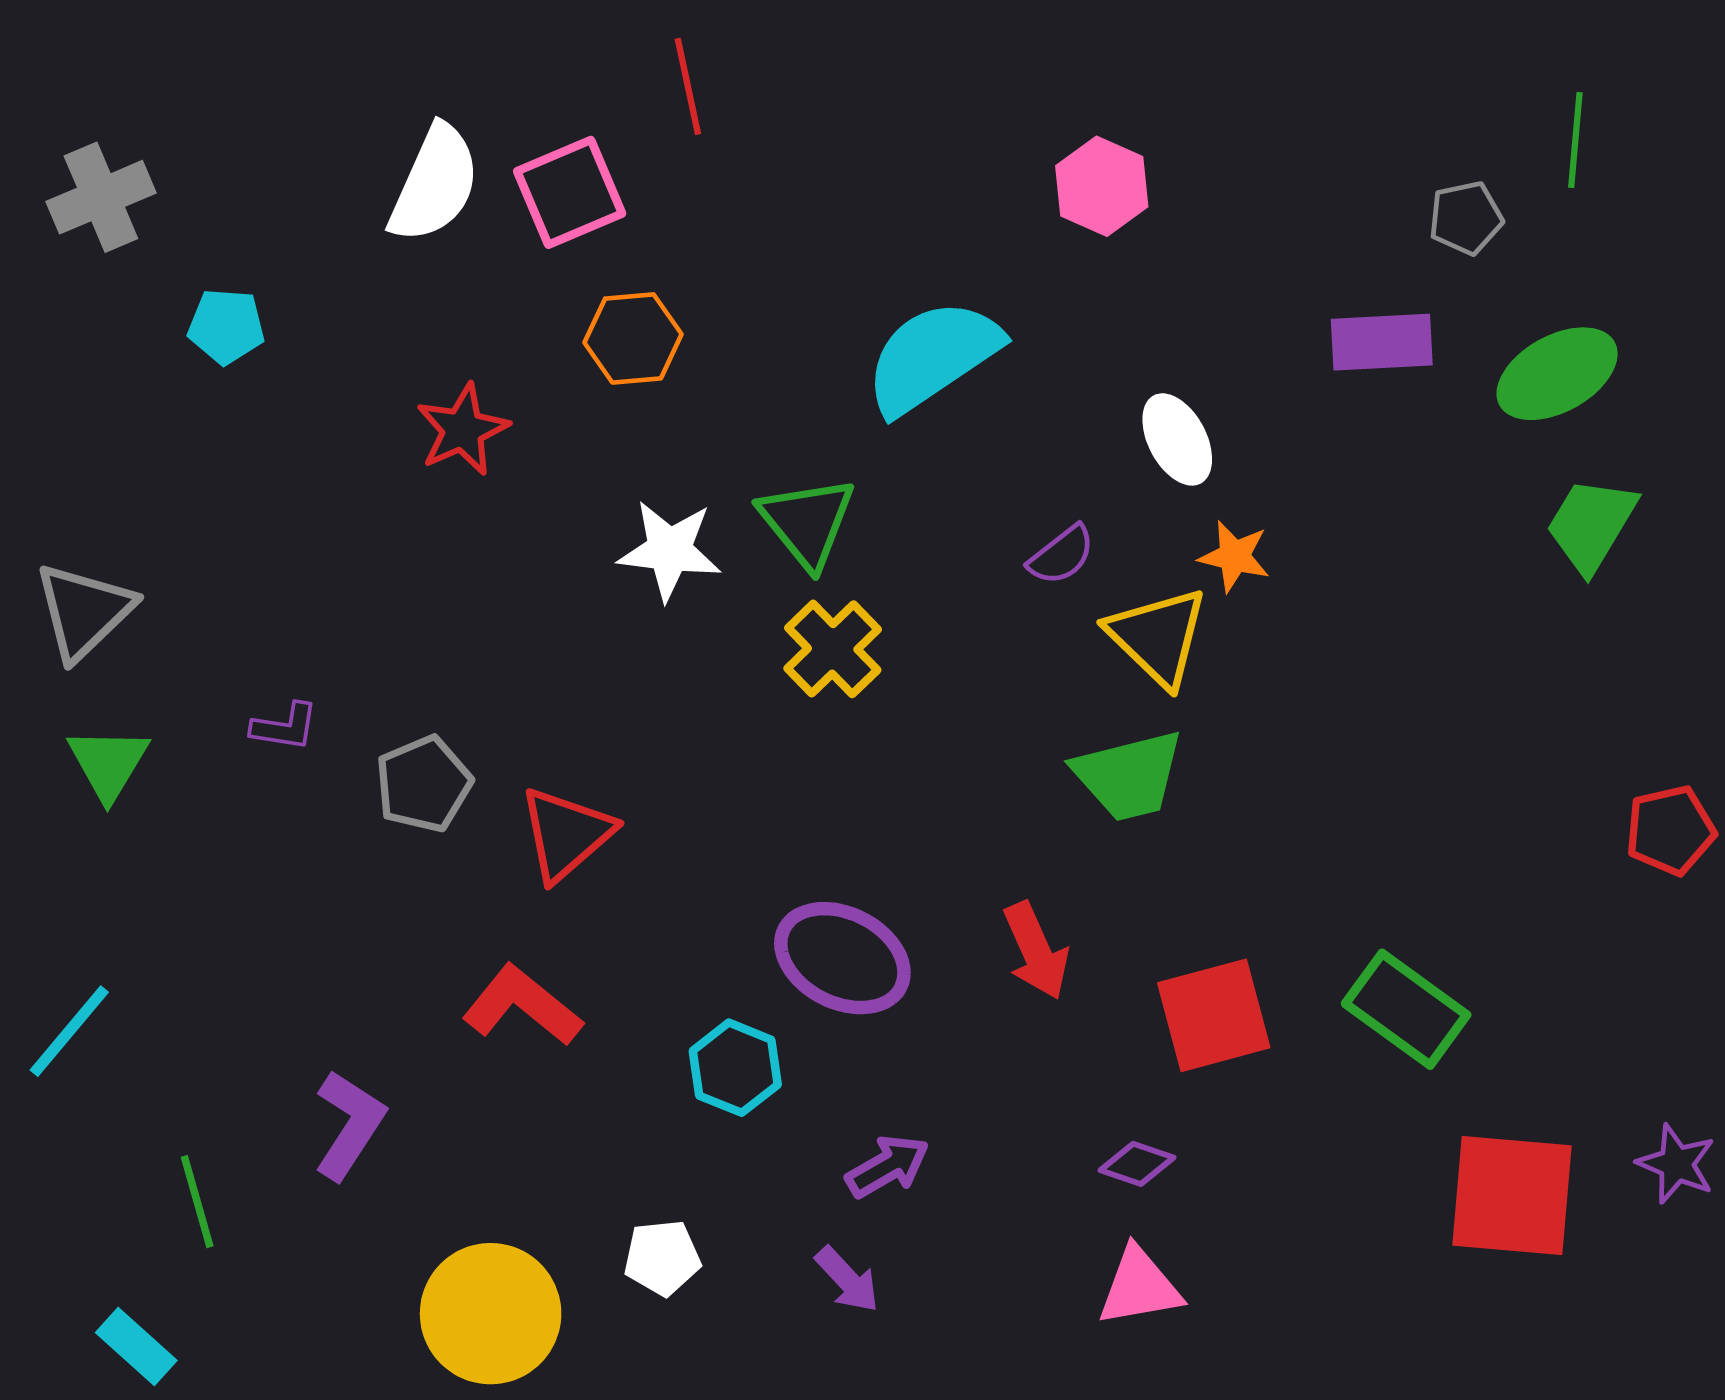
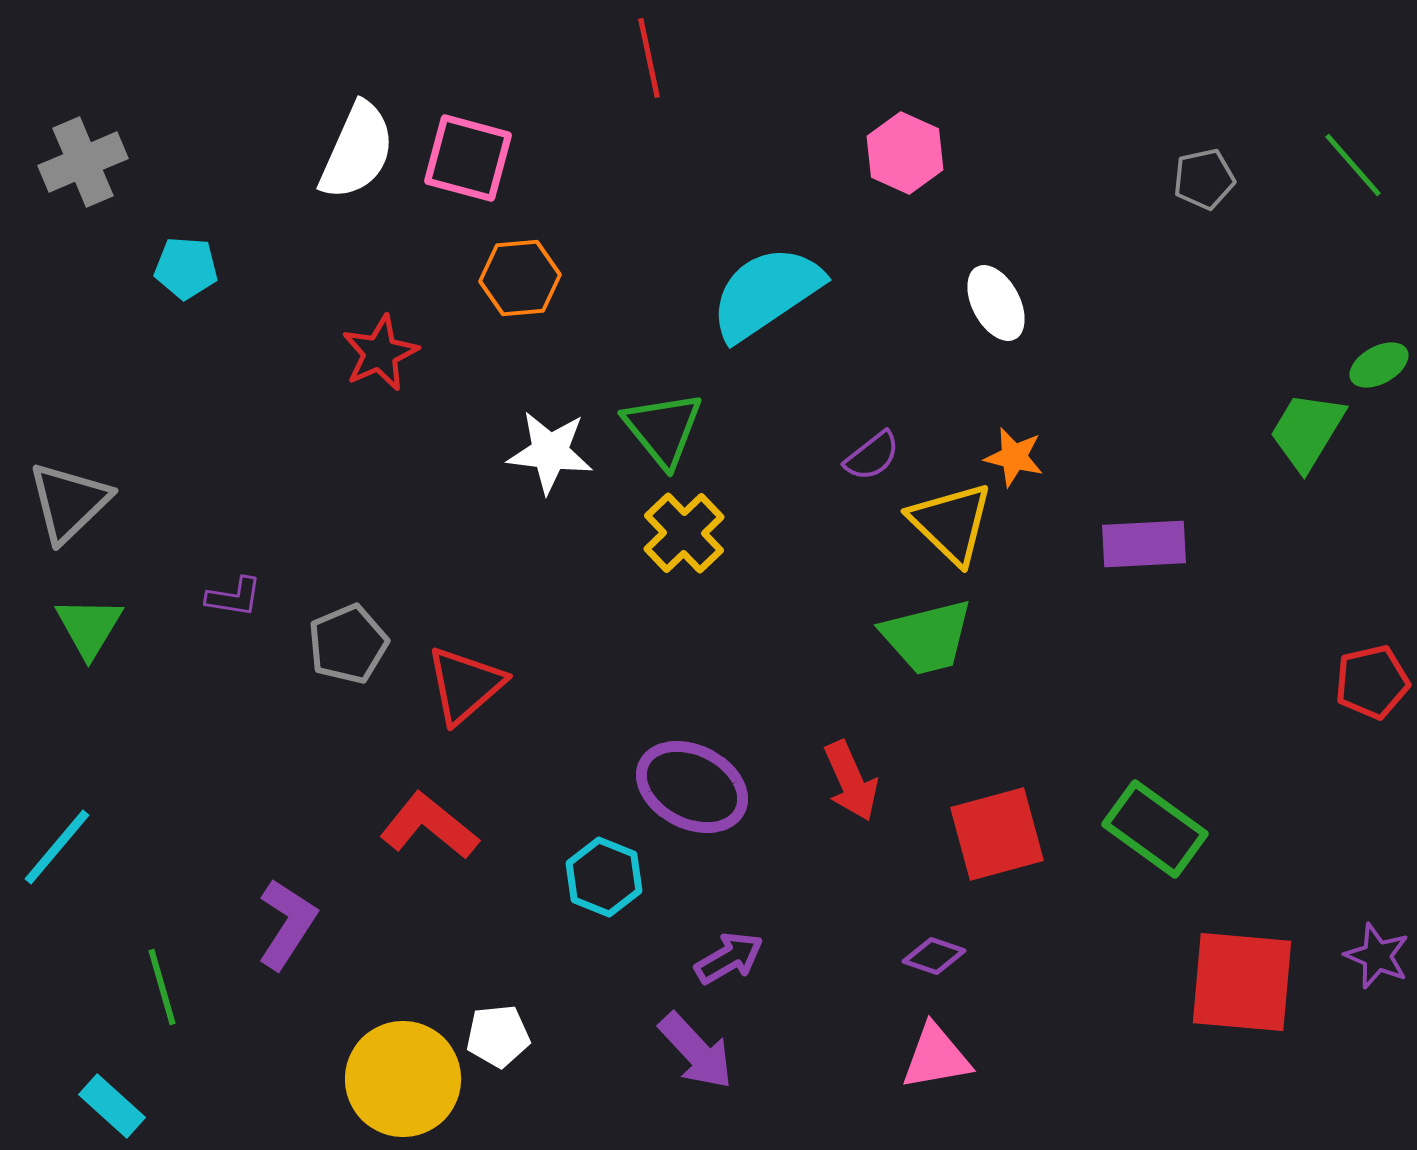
red line: (688, 86) -> (649, 58), moved
green line: (1575, 140) -> (1353, 165), moved, turned -46
pink square: (570, 192) -> (468, 158), turned 38
purple rectangle: (1382, 342) -> (1144, 544), moved
green ellipse: (1557, 374) -> (1379, 365), moved, size x0.6
white ellipse: (1177, 439) -> (996, 303), moved
white pentagon: (662, 1258) -> (498, 1036), moved
purple arrow: (847, 1280) -> (696, 1051), size x1.4

